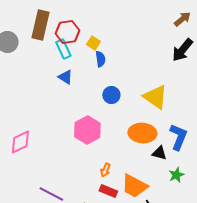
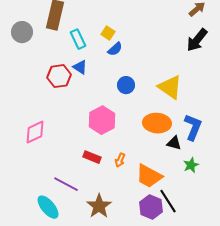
red hexagon: (67, 32) -> (59, 76), moved
blue semicircle: (100, 59) -> (115, 49), turned 56
red rectangle: (108, 191) -> (92, 157), moved

